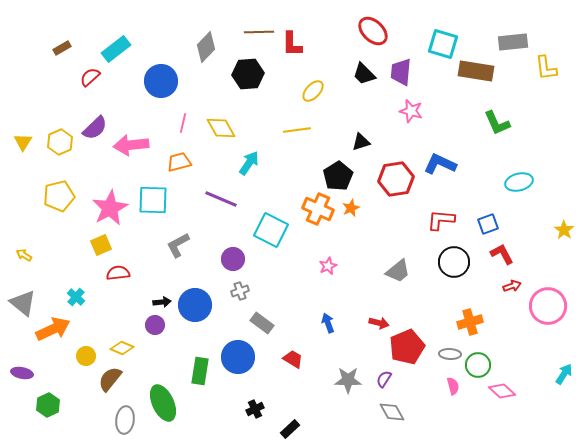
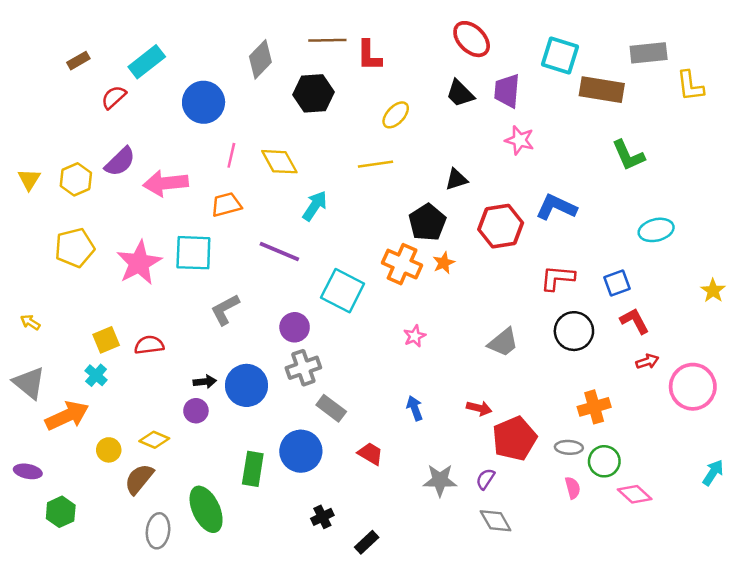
yellow square: (101, 245) -> (106, 340), moved
gray cross: (240, 291) -> (303, 368), size x1.5

